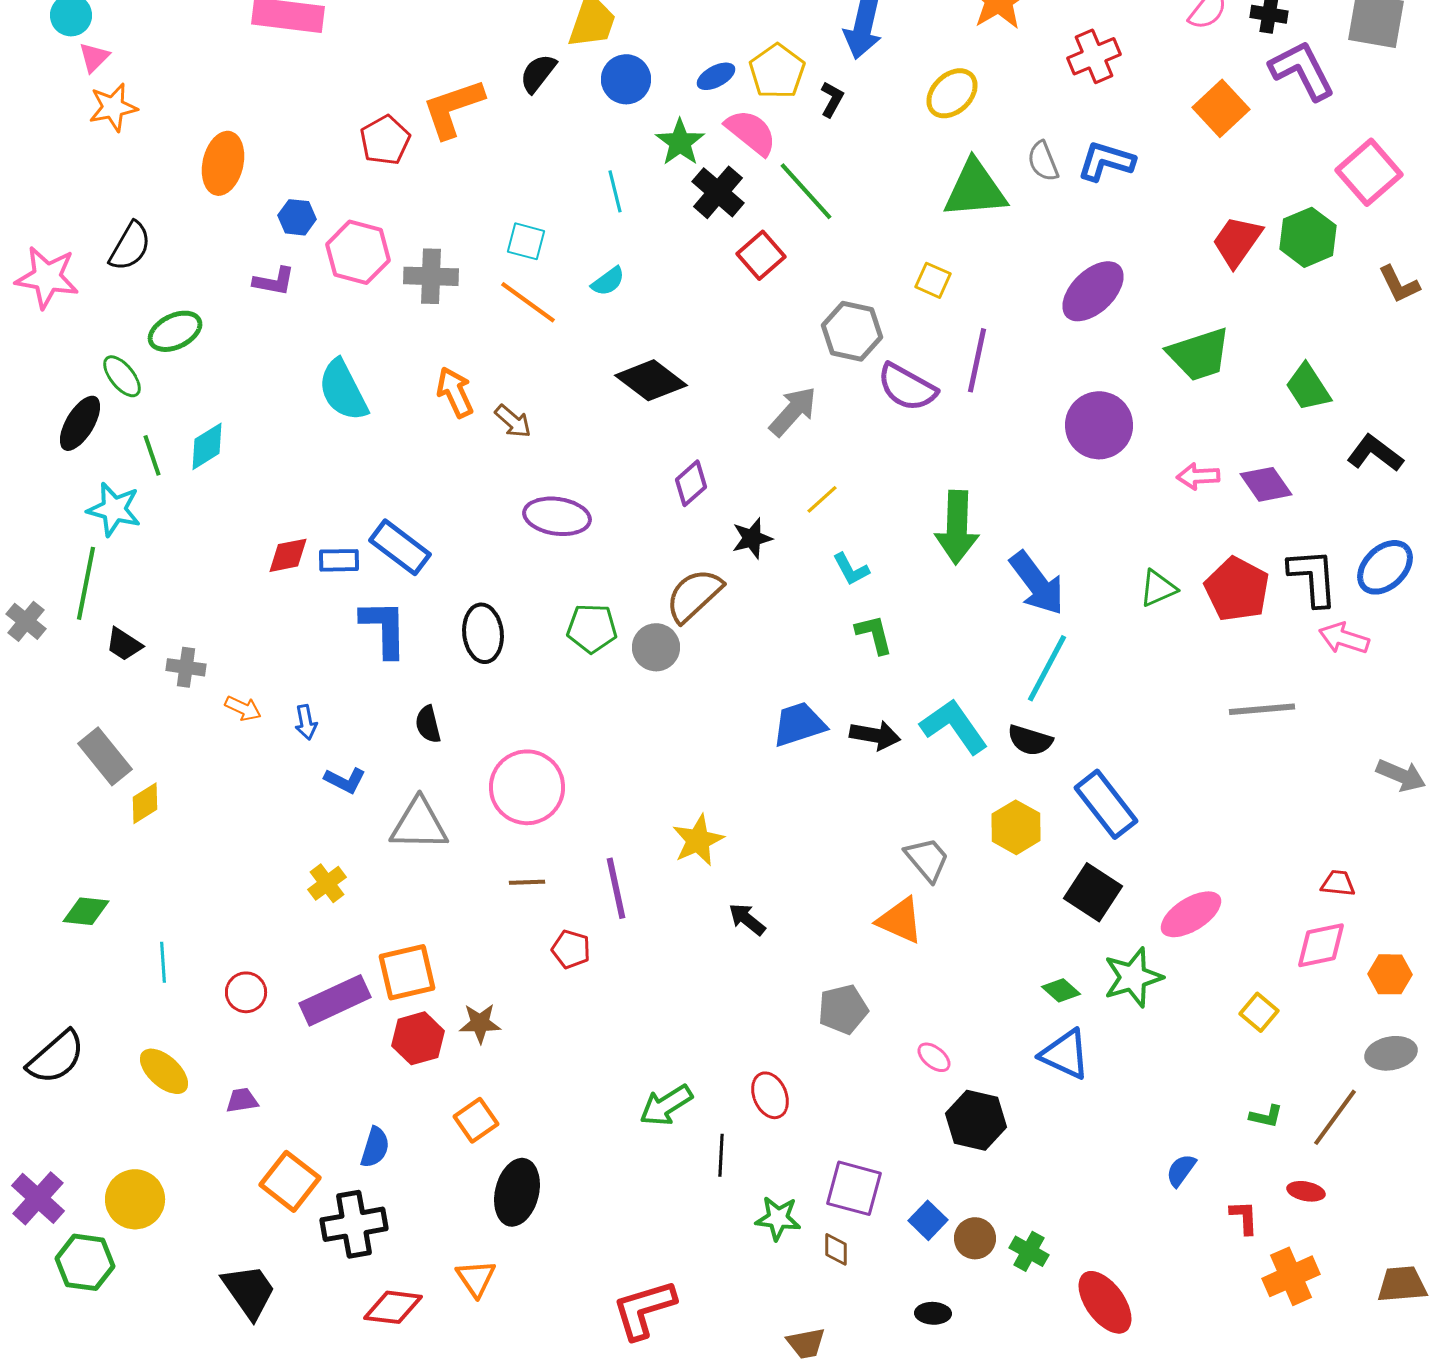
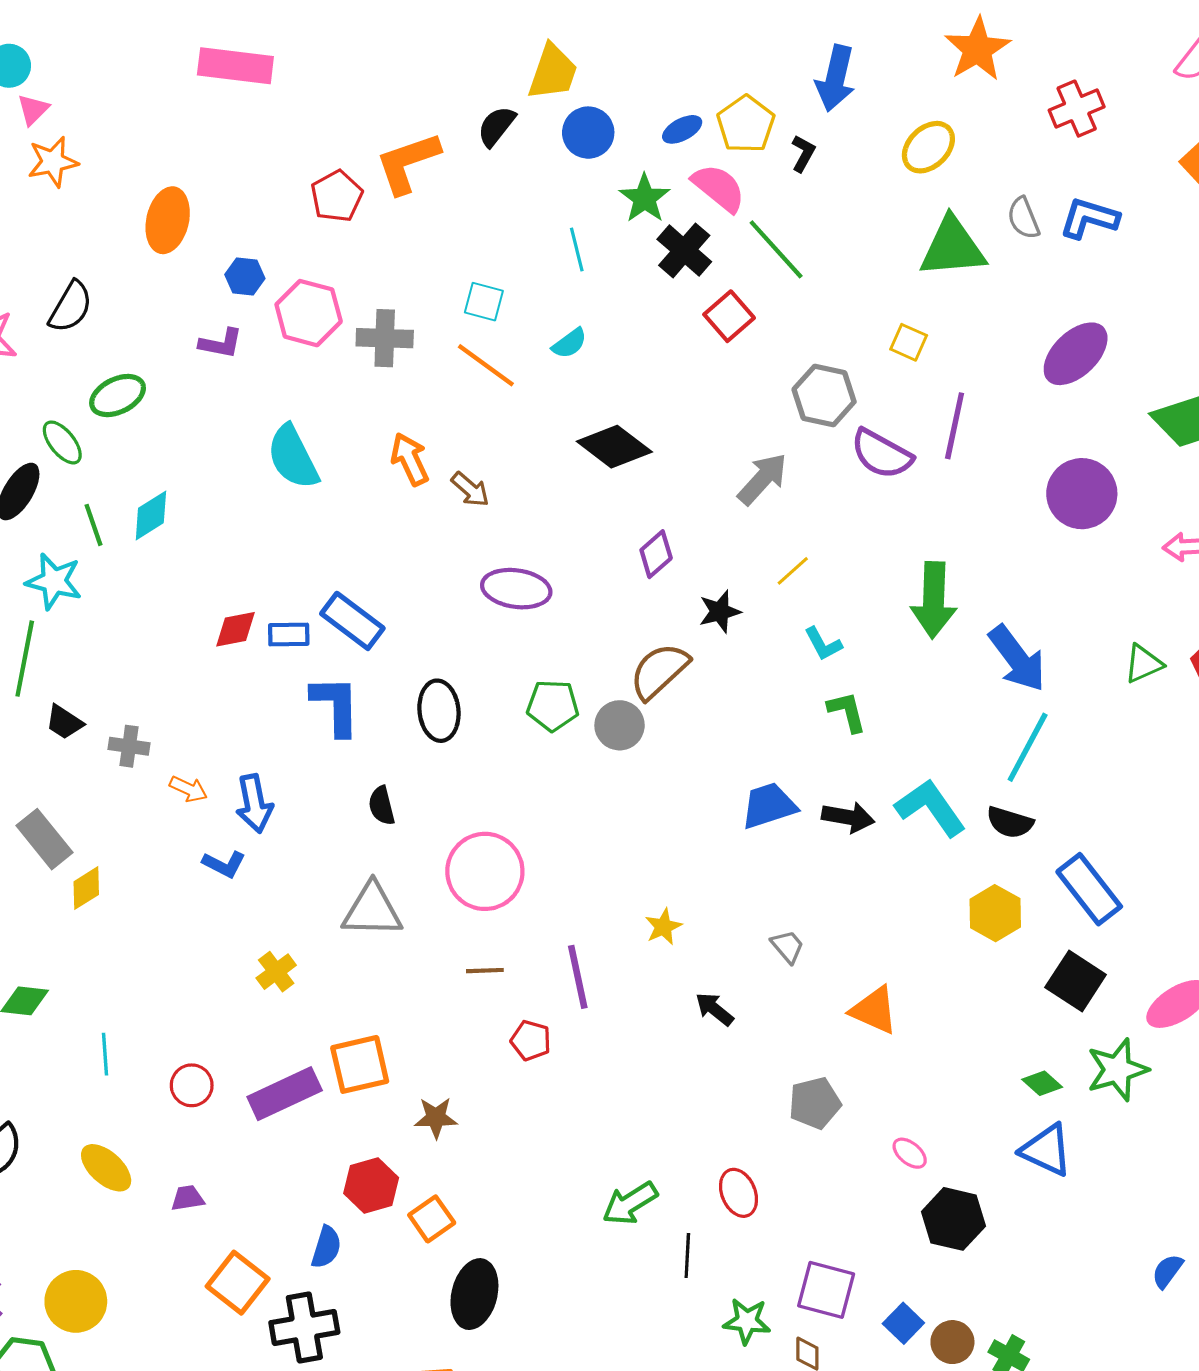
blue arrow: (306, 722) -> (254, 804), size x1.6
blue L-shape: (345, 780) -> (224, 864), moved
yellow star: (698, 840) -> (663, 927), size x0.7
gray trapezoid: (927, 859) -> (788, 947), moved, size x0.7
red hexagon: (418, 1038) -> (371, 1186), moved

